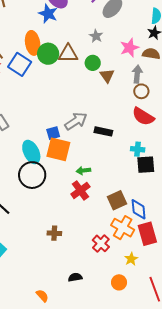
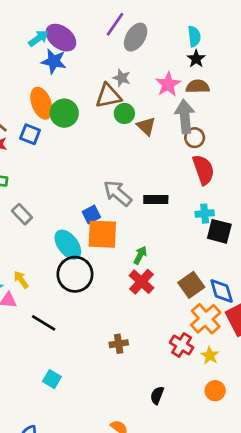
brown triangle: (68, 54) -> (108, 96), moved
blue square: (20, 64) -> (30, 134), size x0.7
gray arrow: (137, 74) -> (185, 116), size x1.4
red semicircle: (143, 116) -> (203, 170), turned -130
gray arrow: (76, 121) -> (118, 193), turned -95
black square: (146, 165) -> (219, 231), turned 30
green arrow: (83, 171) -> (140, 255), turned 136
orange cross: (123, 228) -> (206, 319), turned 30
yellow star: (131, 259) -> (210, 355), moved
black semicircle: (75, 277) -> (157, 395), turned -48

